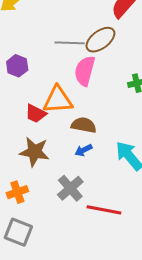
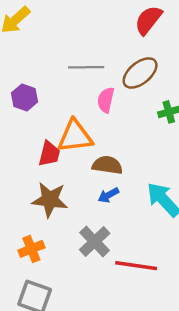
brown ellipse: (100, 40) -> (140, 73), moved
pink semicircle: (85, 71) -> (106, 100), size x0.7
red trapezoid: (36, 114) -> (49, 154), turned -100

